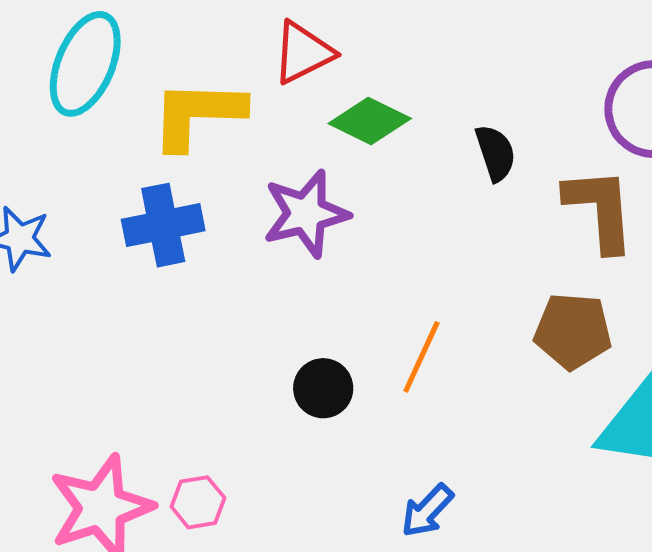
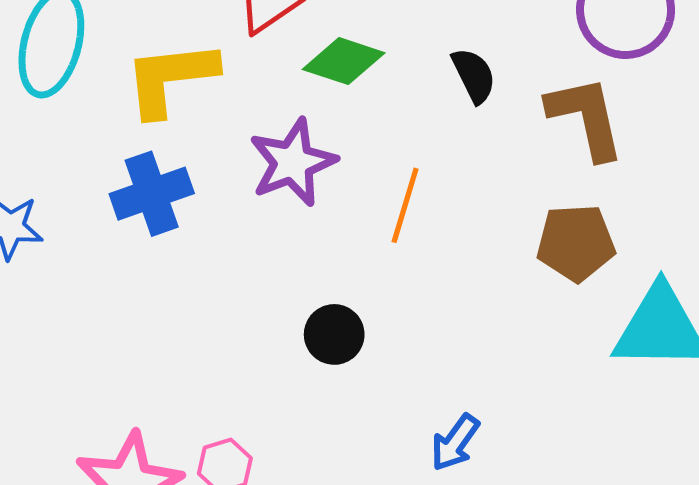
orange line: (421, 357) -> (405, 205), moved

